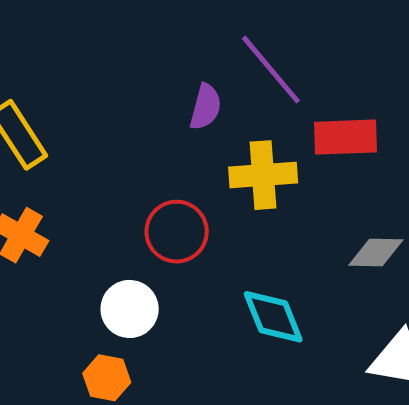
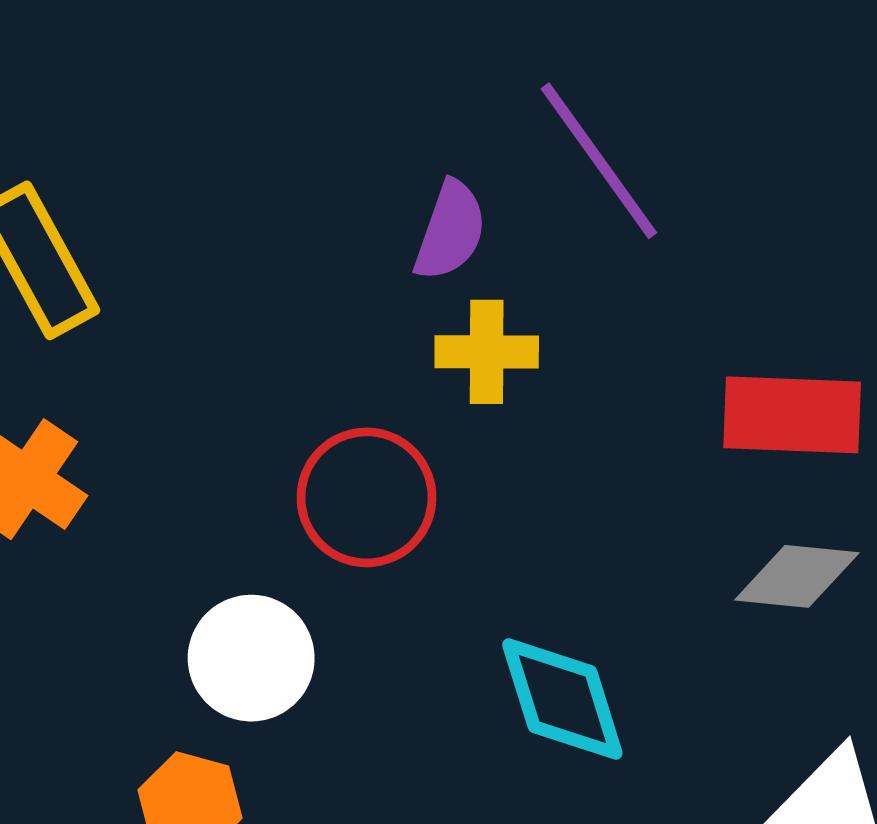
red rectangle: (345, 137) -> (792, 415), moved
yellow cross: (263, 175) -> (487, 352), moved, size x0.7

